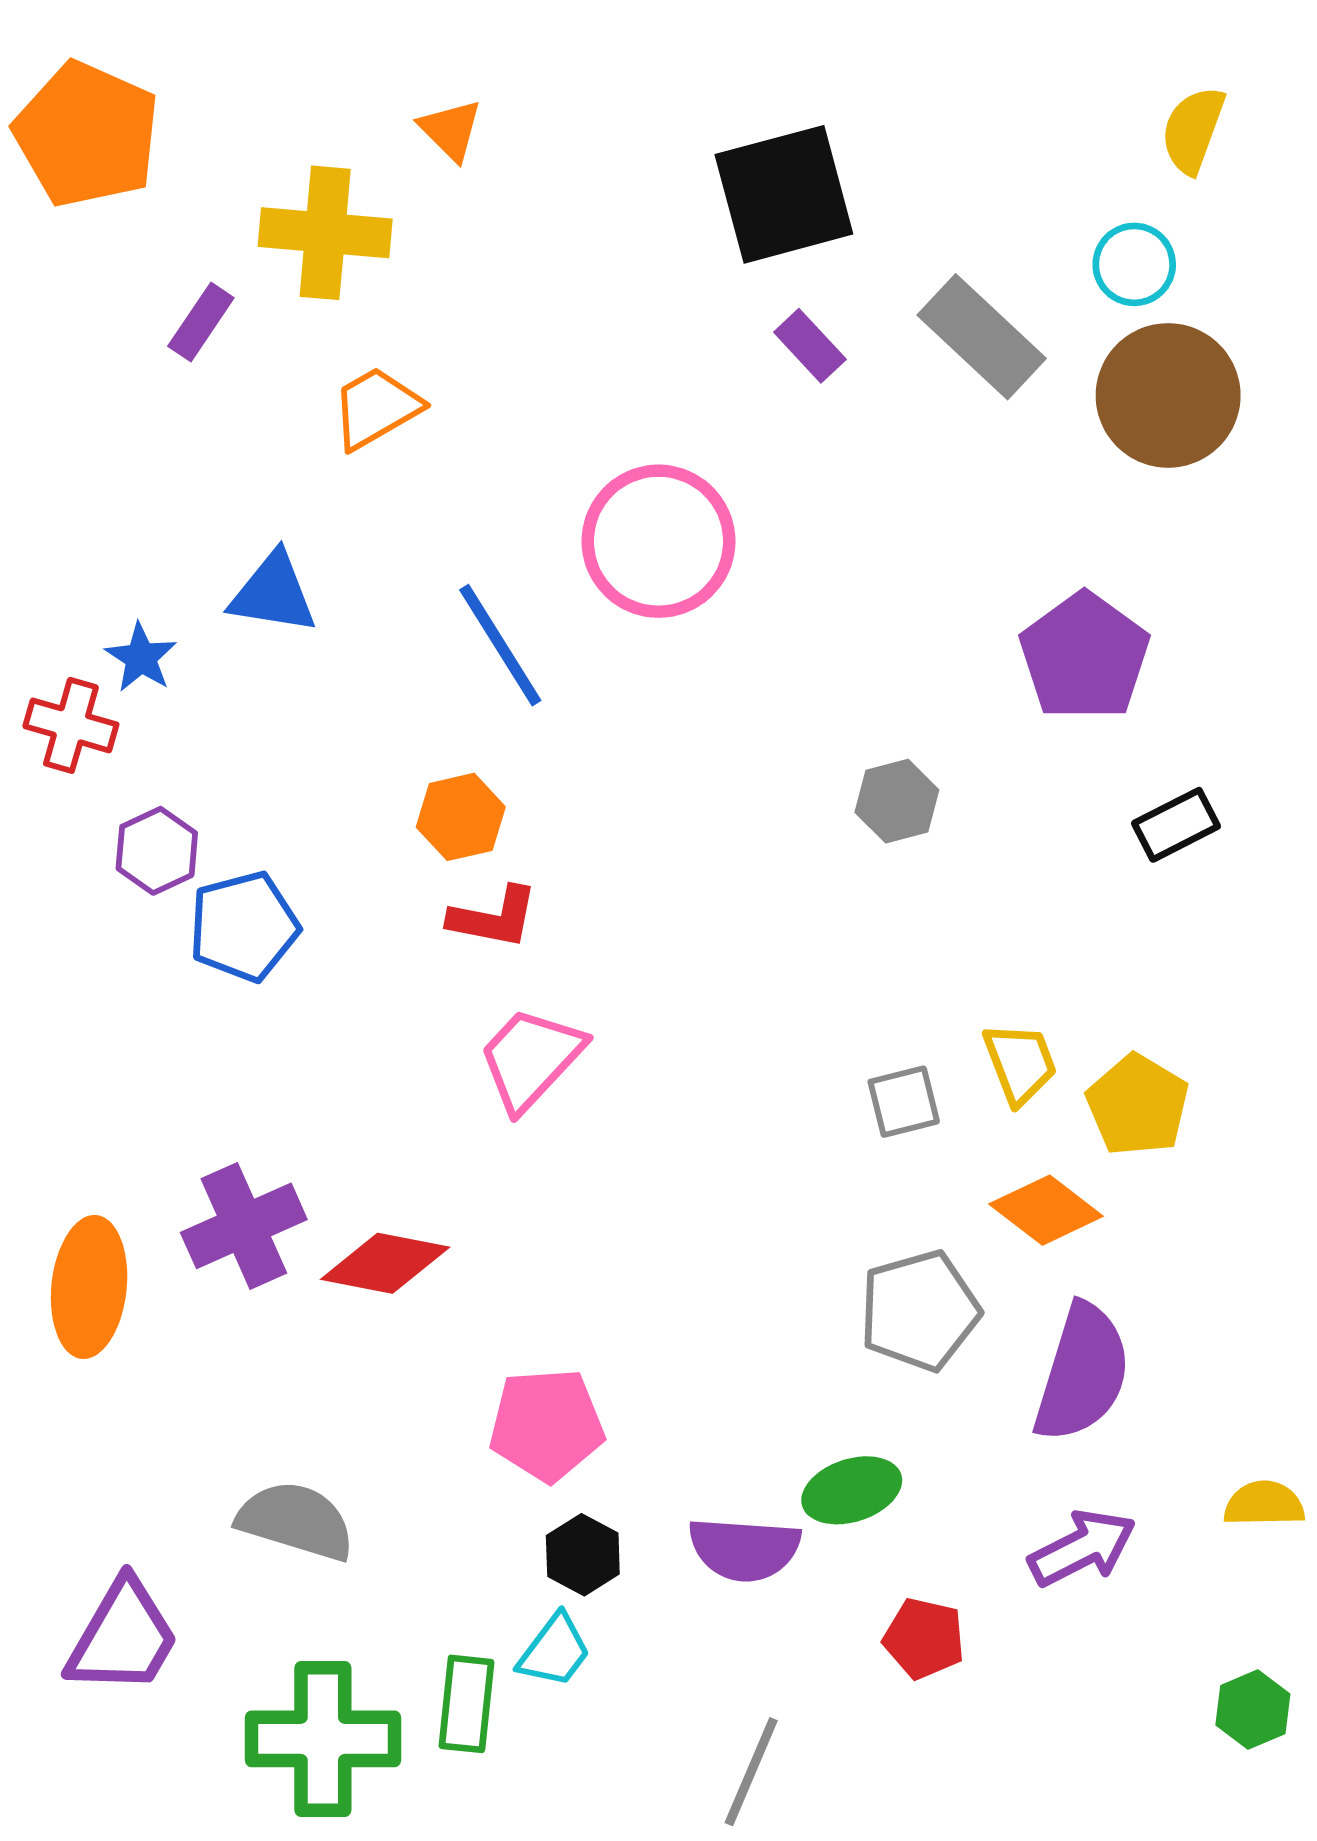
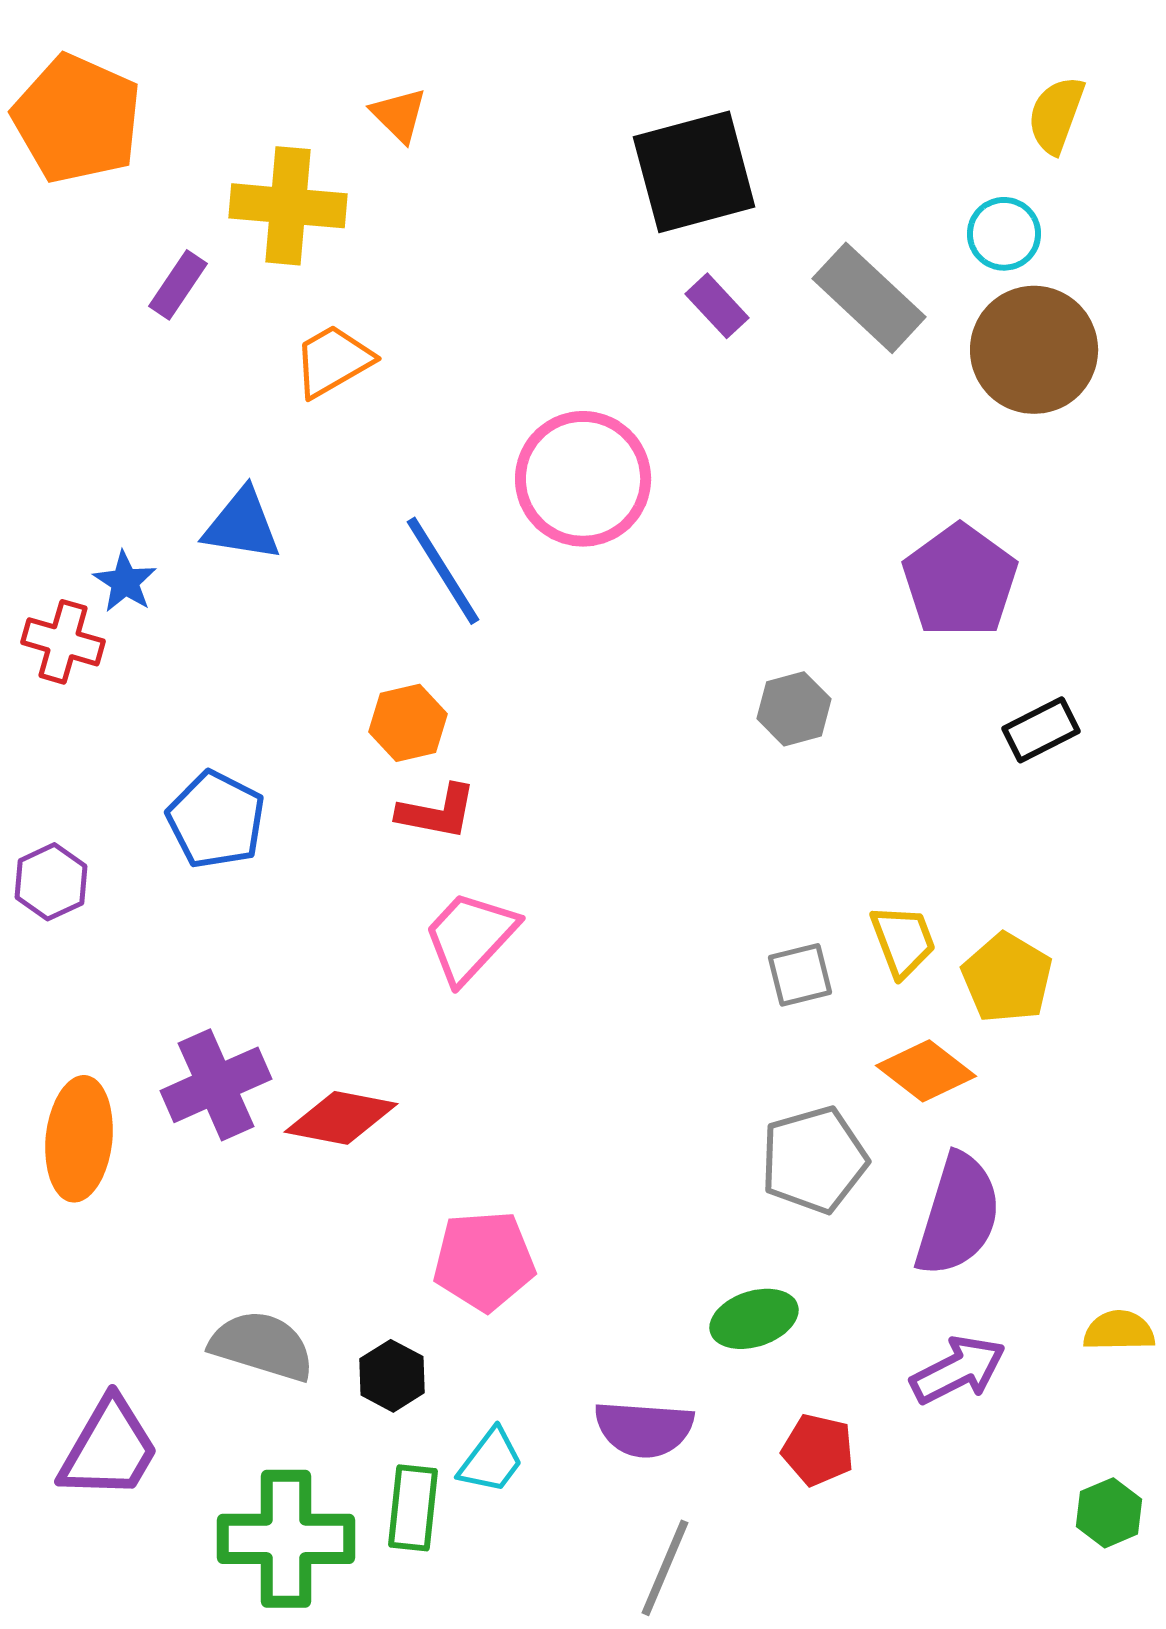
purple hexagon: (157, 851) -> (51, 882), moved
blue pentagon: (244, 927) -> (216, 820), turned -30
purple semicircle: (744, 1549) -> (644, 1429), moved
black hexagon: (583, 1555) -> (392, 1376), moved

